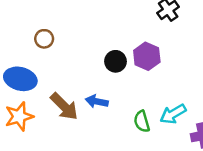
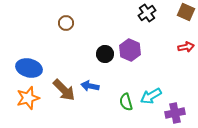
brown circle: (44, 39) -> (66, 23), moved

